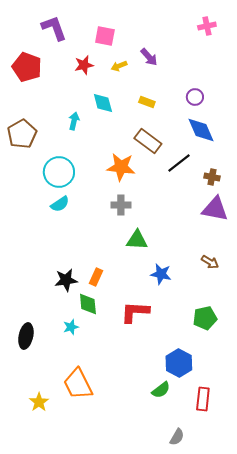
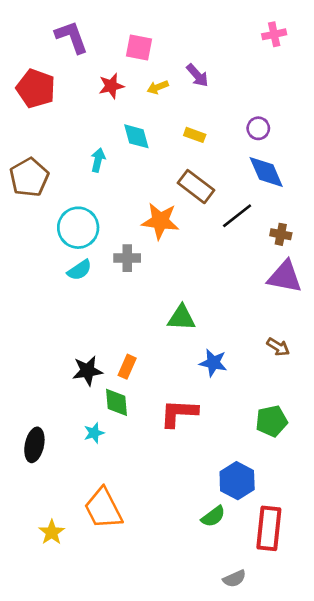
gray cross: (121, 205) -> (127, 258), moved
red rectangle: (203, 399) -> (269, 528), size x1.4
gray semicircle: (177, 437) -> (234, 579), turned 36

